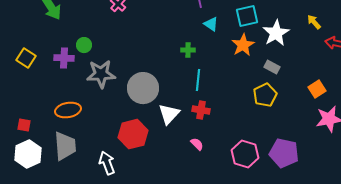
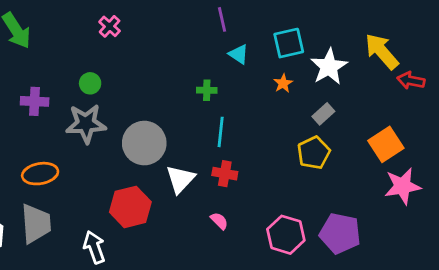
yellow arrow: (314, 22) -> (382, 51), size x1.8
green circle: (84, 45) -> (90, 83), moved
orange star: (243, 45) -> (283, 83), size x0.6
gray rectangle: (272, 67) -> (323, 114), turned -70
orange square: (317, 89) -> (386, 144), size x1.4

